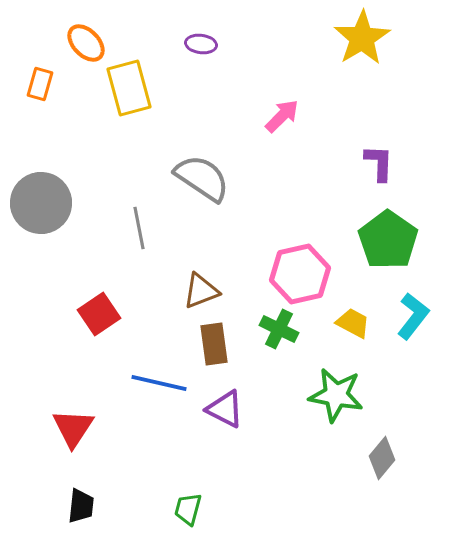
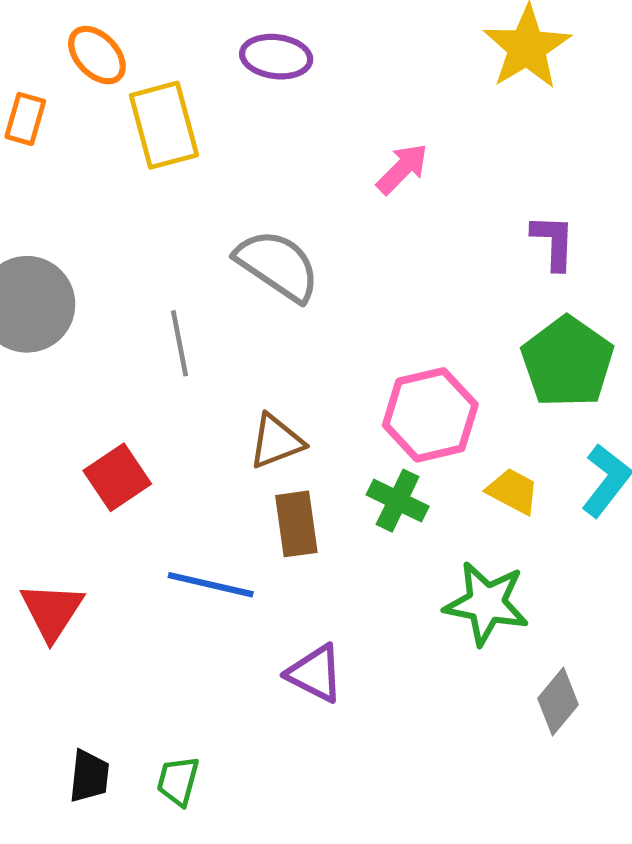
purple ellipse: (201, 44) -> (276, 57), size x1.4
purple triangle: (225, 409) -> (315, 673), moved
red triangle: (73, 428) -> (52, 611), moved
green trapezoid: (188, 509) -> (178, 781), moved

